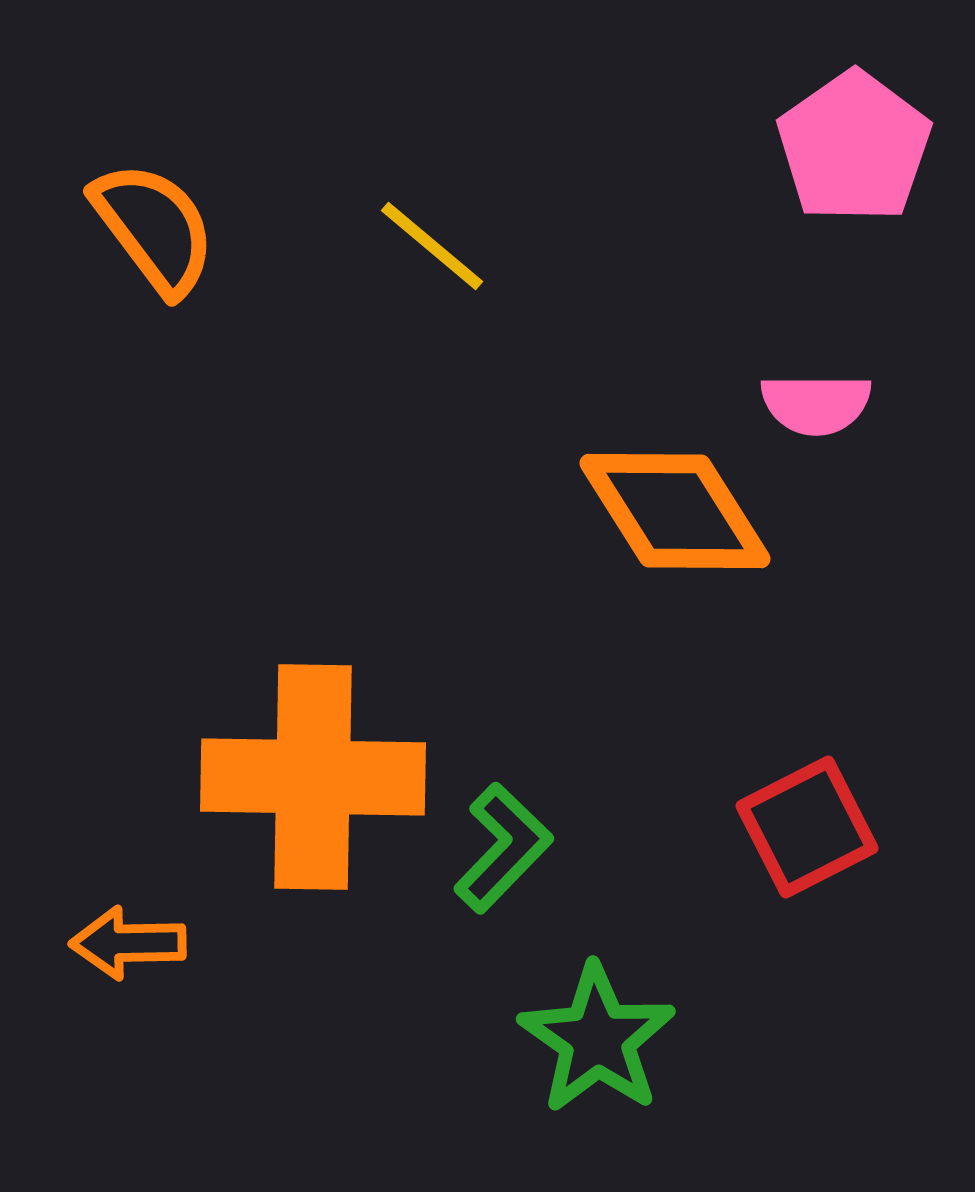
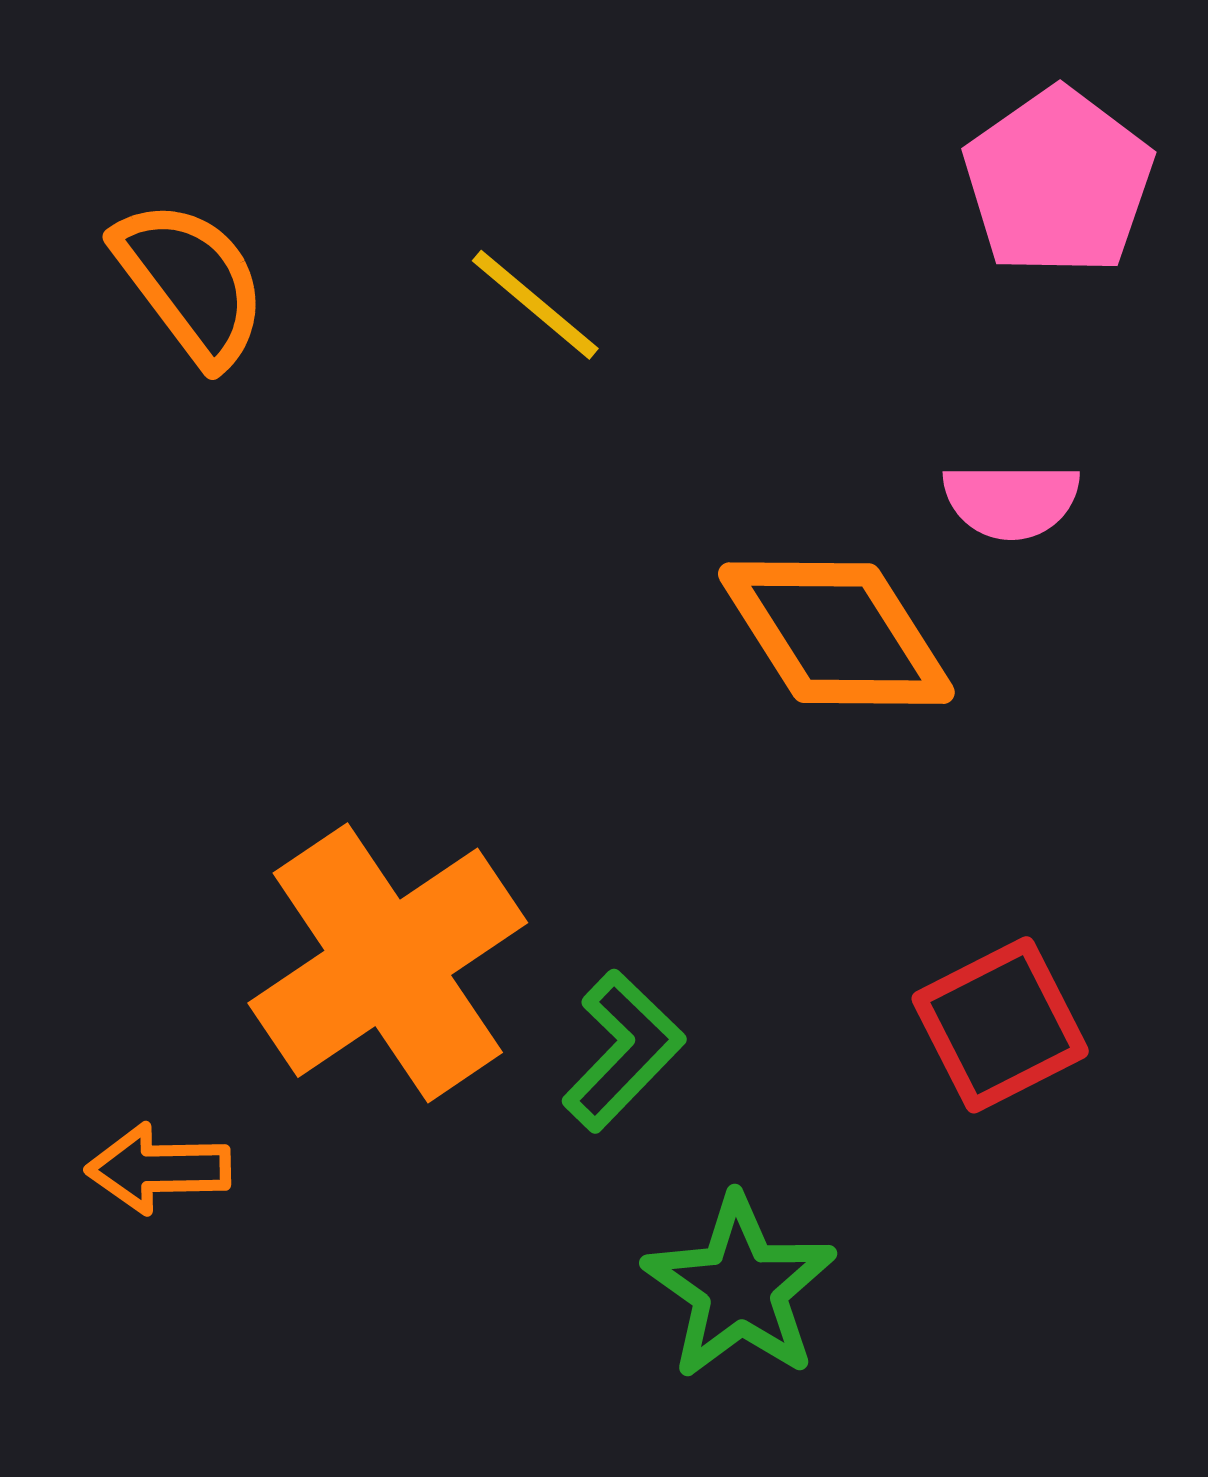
orange cross: (313, 777) -> (388, 963), turned -35

